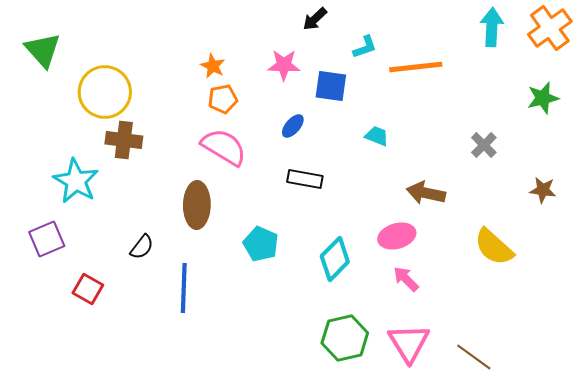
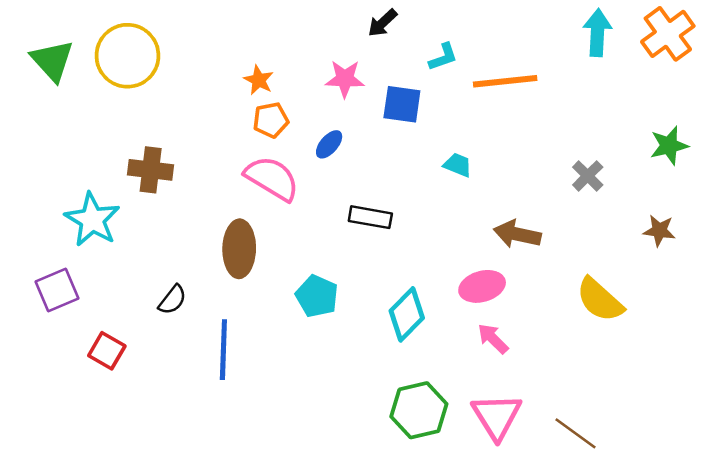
yellow circle: (105, 92) -> (127, 56), moved
green star: (543, 98) -> (669, 146), moved
blue ellipse: (293, 126) -> (329, 144), moved

